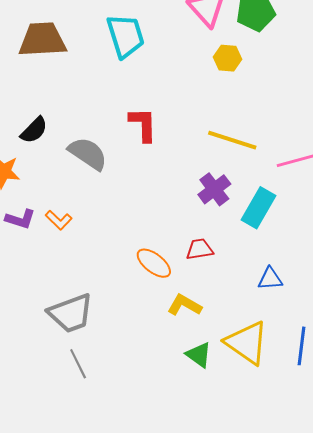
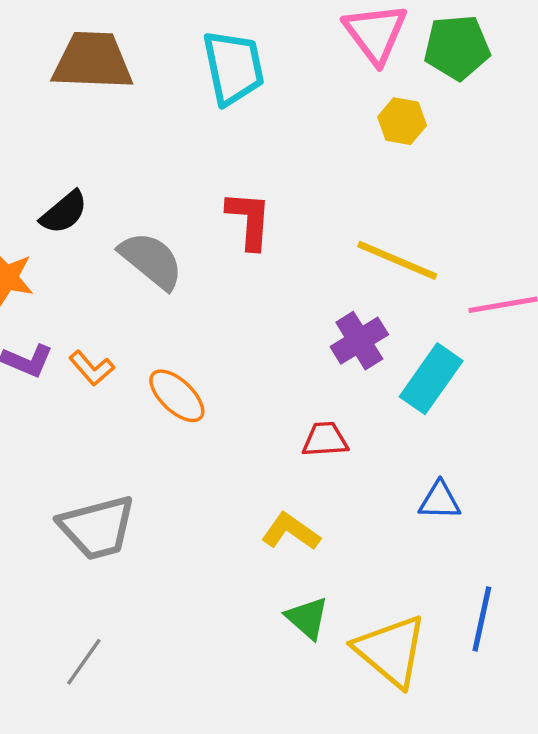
orange ellipse: (154, 263) -> (177, 396), moved
yellow triangle: (247, 343) -> (391, 651), moved
gray line: (78, 364) -> (84, 662), moved, turned 56

